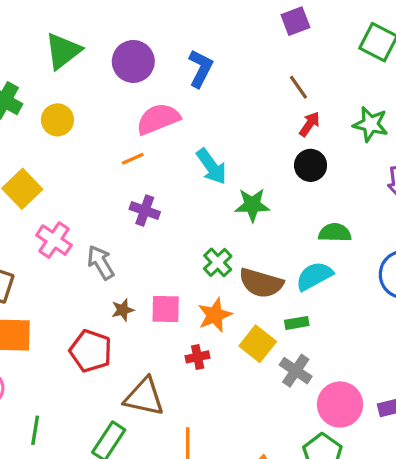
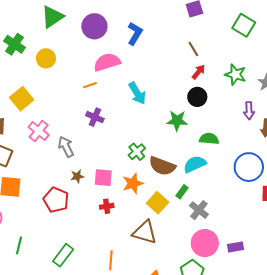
green star: (252, 205) -> (177, 121), moved
green rectangle: (297, 323) -> (182, 192), turned -48
red cross: (198, 357) -> (107, 206), moved
gray cross: (296, 371) -> (199, 210), moved
brown triangle: (144, 397) -> (145, 232), moved

